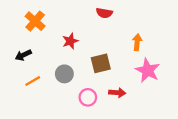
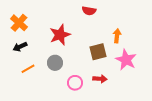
orange cross: (35, 21) -> (19, 23), moved
red star: (70, 41) -> (60, 35), size x1.5
brown square: (101, 63) -> (98, 52), moved

